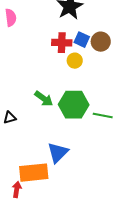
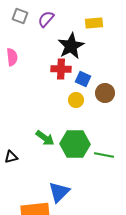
brown circle: (101, 42) -> (105, 93), moved
red cross: (62, 43) -> (61, 69), moved

